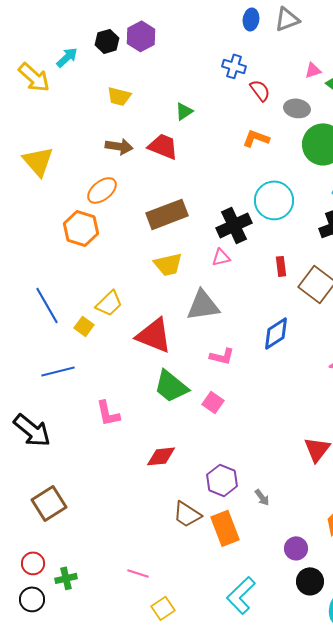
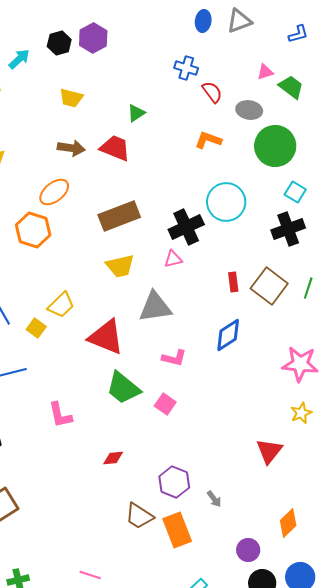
red rectangle: (281, 266) -> (233, 282), moved
red diamond: (161, 456) -> (113, 458), size x0.7

